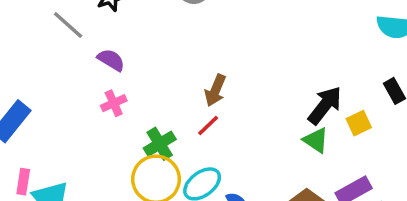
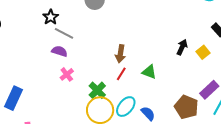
gray line: (68, 25) -> (64, 33), moved
black arrow: (325, 105) -> (182, 47), size x0.7
green triangle: (316, 140) -> (149, 72), moved

